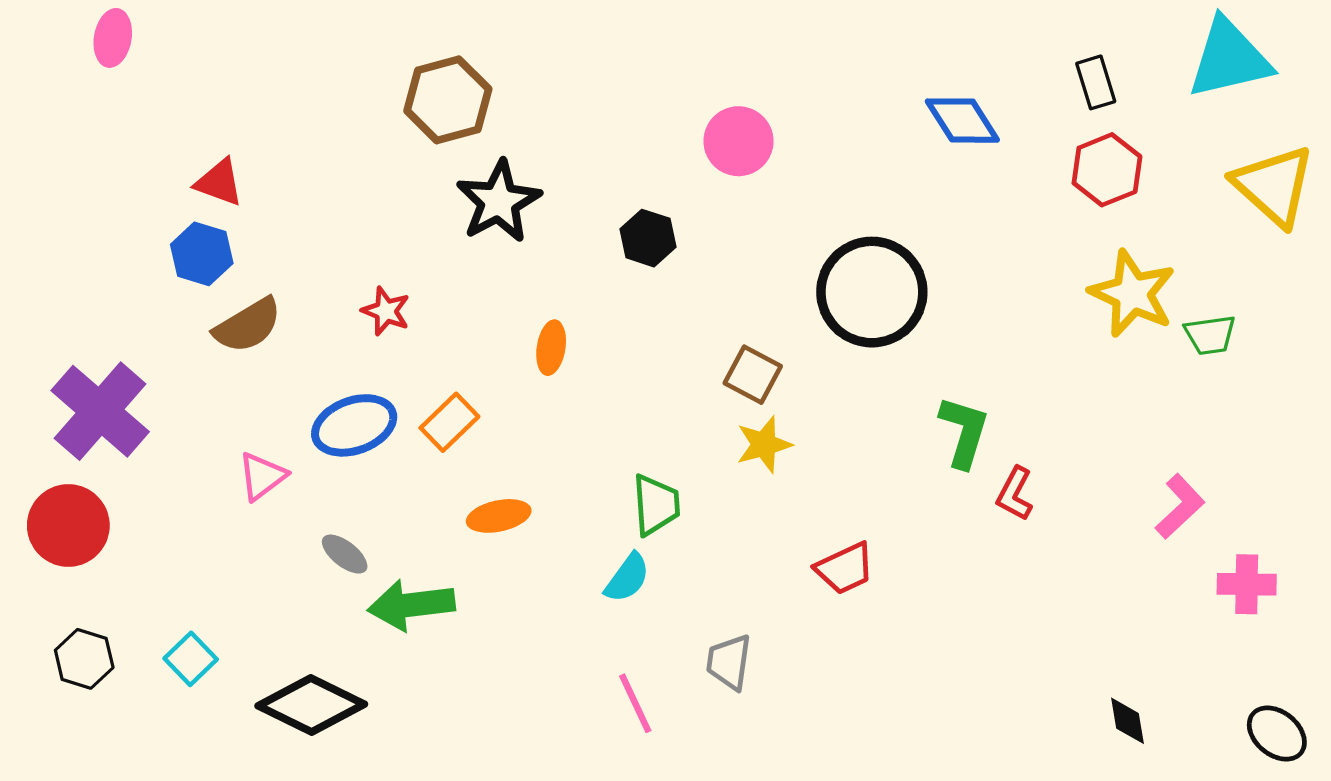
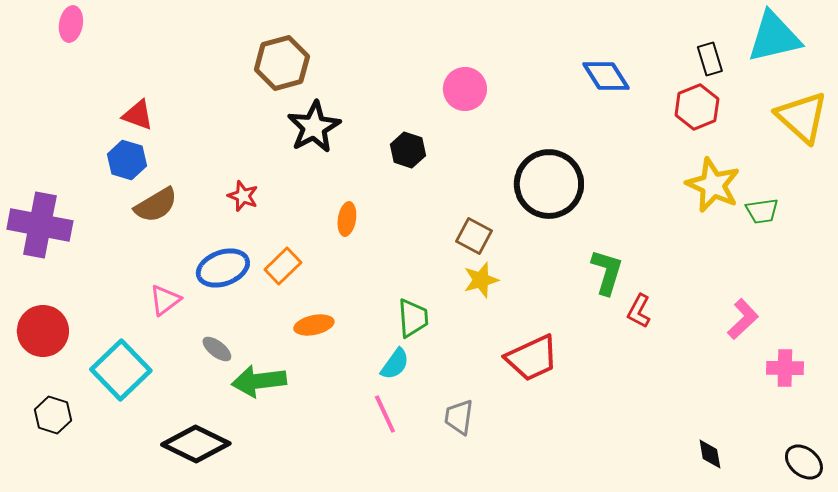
black rectangle: (1096, 82) -> (710, 59), moved
purple cross: (100, 411) -> (40, 225), moved, turned -30
red trapezoid: (845, 568) -> (532, 358), size x1.4
cyan square: (191, 659) -> (121, 370), moved, size x1.8
pink line: (635, 703) -> (385, 414), moved

